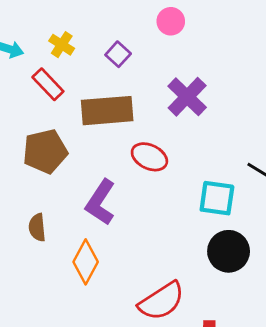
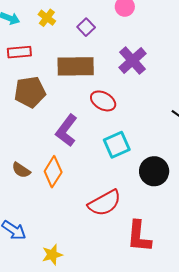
red rectangle: (48, 84) -> (19, 52), moved, turned -55
cyan square: (217, 198) -> (117, 145), moved, turned -36
brown semicircle: (37, 227) -> (21, 170), moved, turned -54

